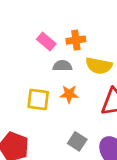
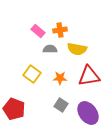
orange star: (69, 94) -> (60, 78), moved
yellow square: (38, 100) -> (32, 74), turned 30

